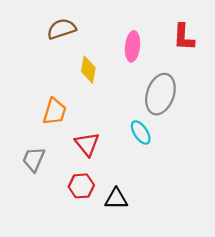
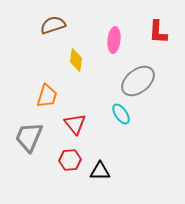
gray ellipse: (160, 94) -> (138, 81), turned 32
gray trapezoid: (34, 159) -> (29, 137), size x1.4

